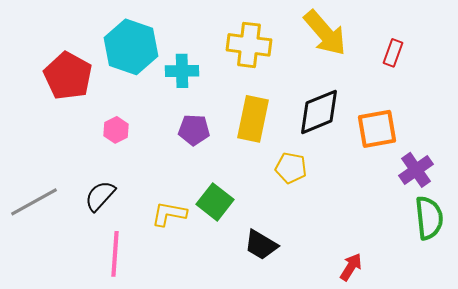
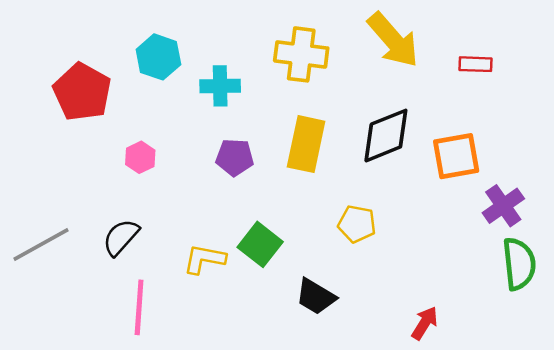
cyan hexagon: (131, 47) -> (158, 57), size x0.7
red rectangle: (393, 53) -> (475, 64), turned 72
yellow pentagon: (291, 168) -> (357, 224), moved

